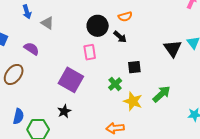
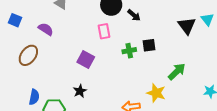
purple square: (71, 80) -> (86, 60), size x0.7
green cross: (115, 84) -> (129, 51), moved, turned 32
yellow star: (133, 101) -> (156, 93), moved

